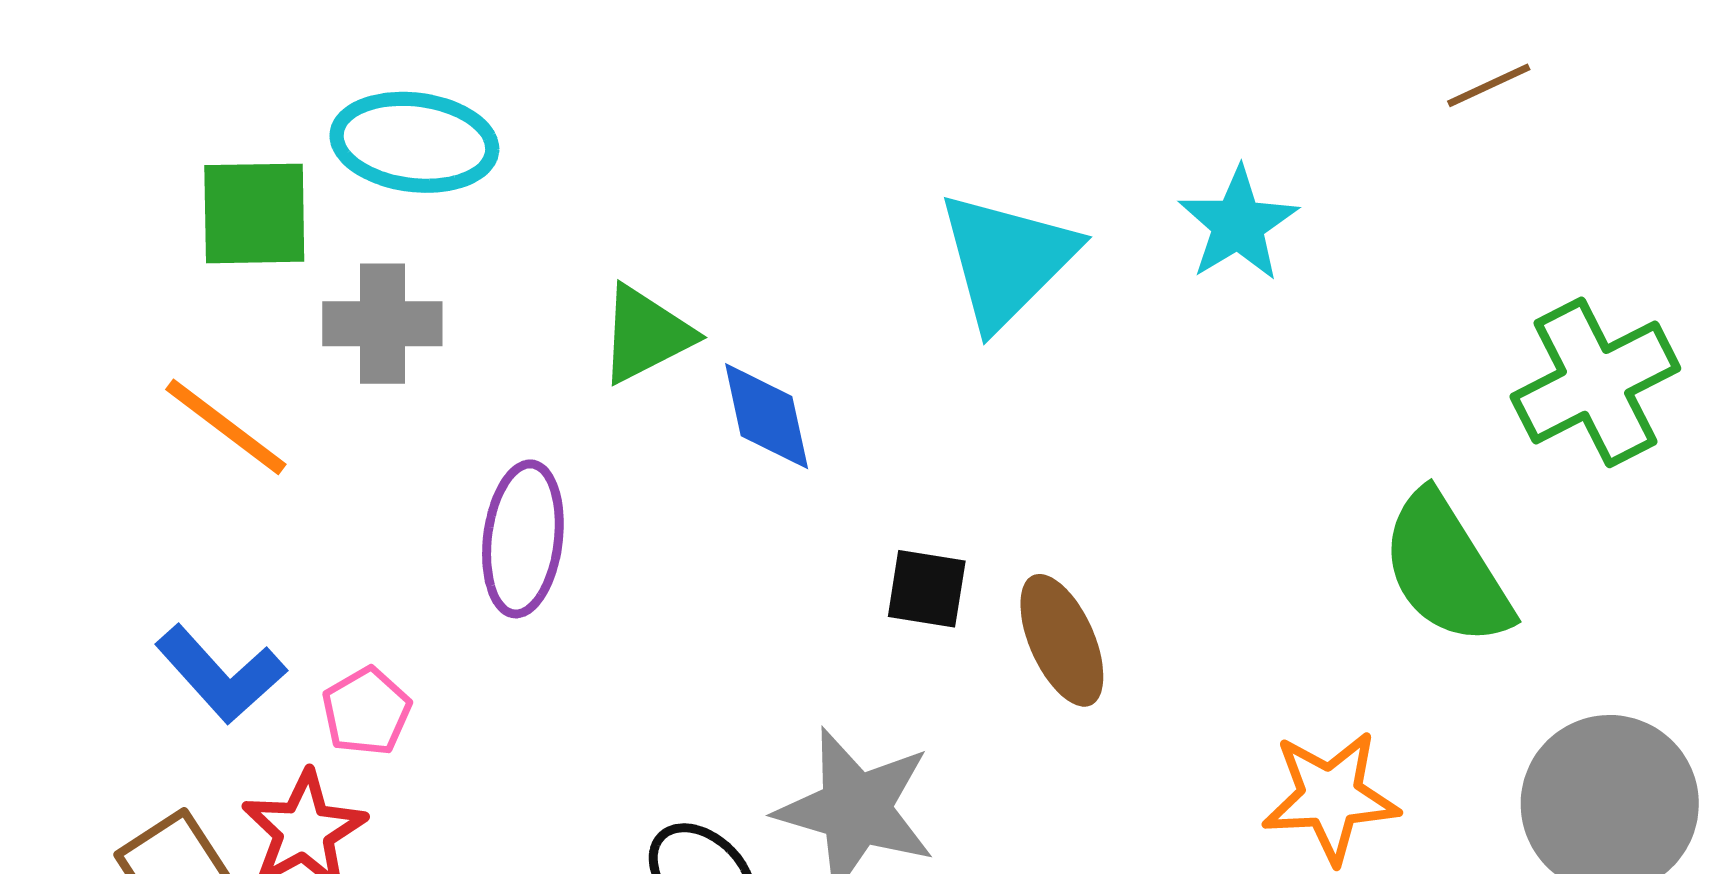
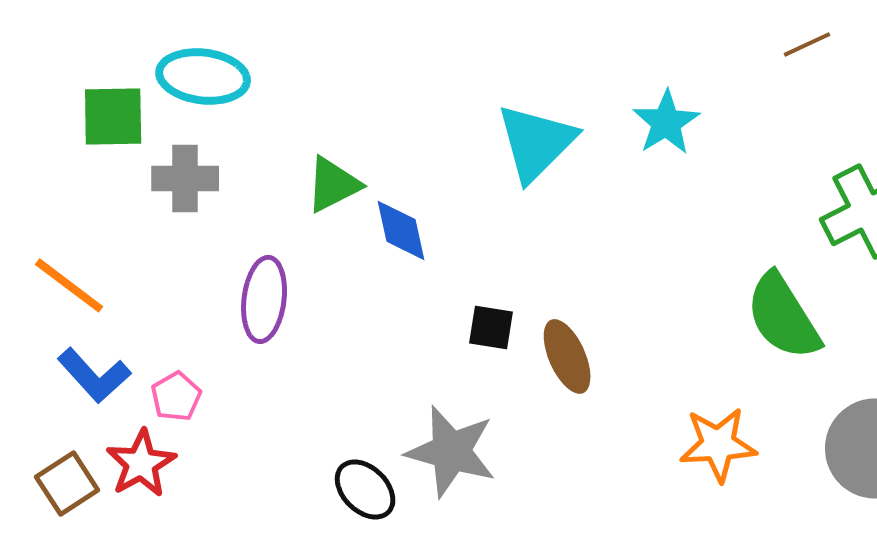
orange line: (226, 427) -> (69, 285), moved

